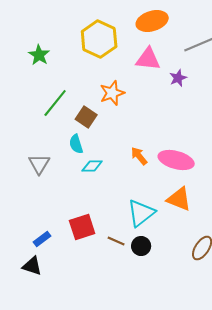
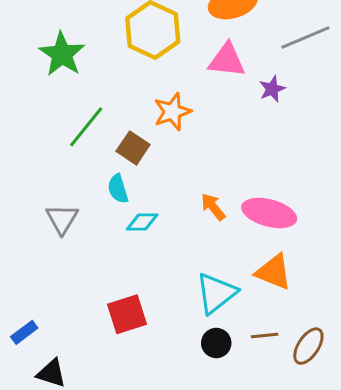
green star: (39, 55) -> (62, 54), size x1.4
blue rectangle: (42, 239) -> (24, 332), moved
brown line: (116, 241) -> (265, 335), moved, turned -30

